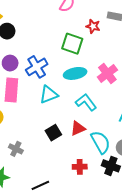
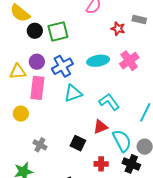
green square: (72, 44) -> (58, 31), moved, turned -35
cyan ellipse: (75, 73) -> (98, 61), moved
pink cross: (107, 73) -> (129, 61), moved
black square: (53, 133) -> (78, 143), moved, turned -35

